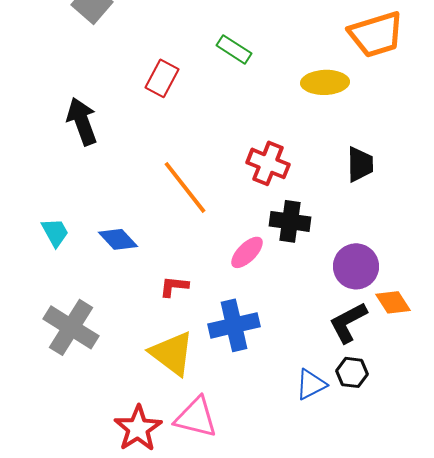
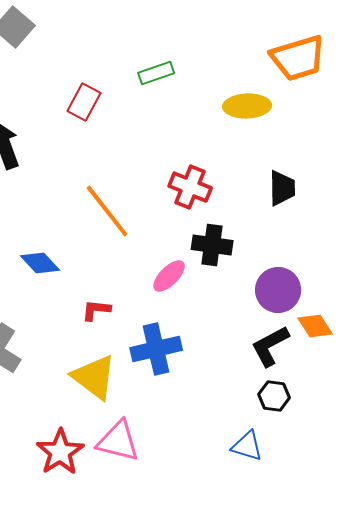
green rectangle: (234, 49) -> (156, 73), turned -52
blue triangle: (311, 384) -> (247, 446), moved, turned 44

